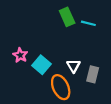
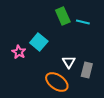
cyan square: (41, 65) -> (39, 42), moved
orange ellipse: (61, 87) -> (57, 82), turned -30

